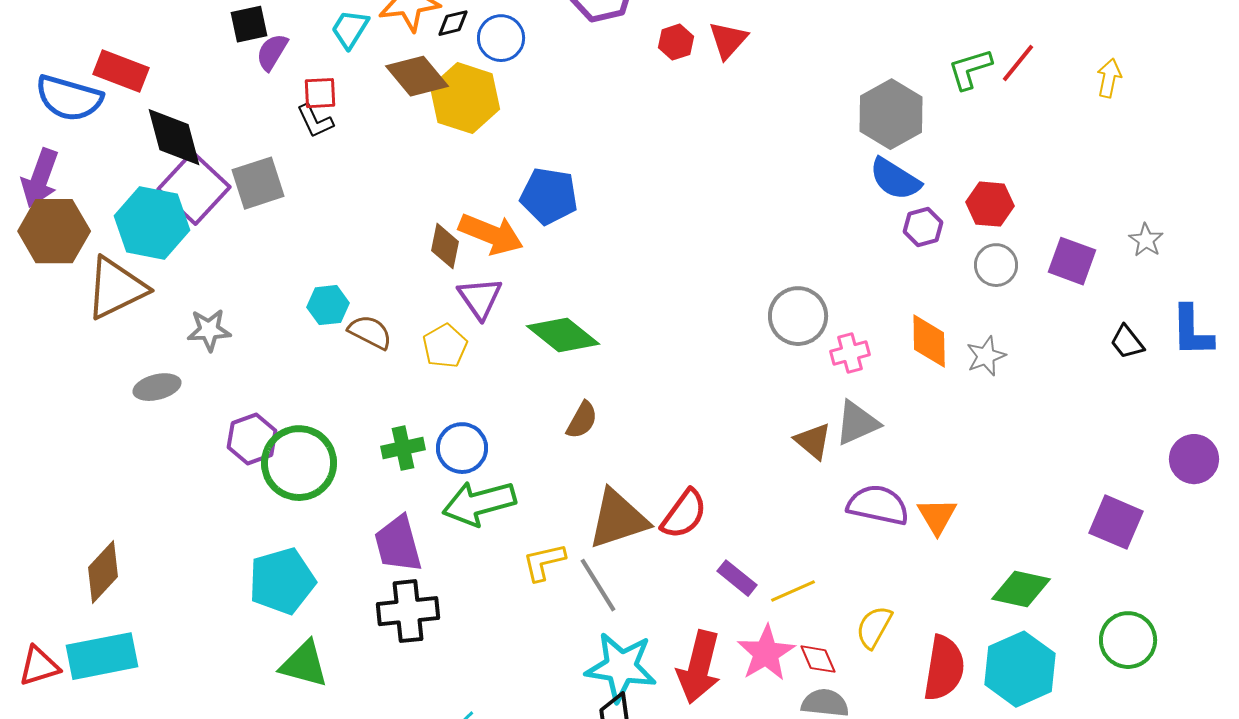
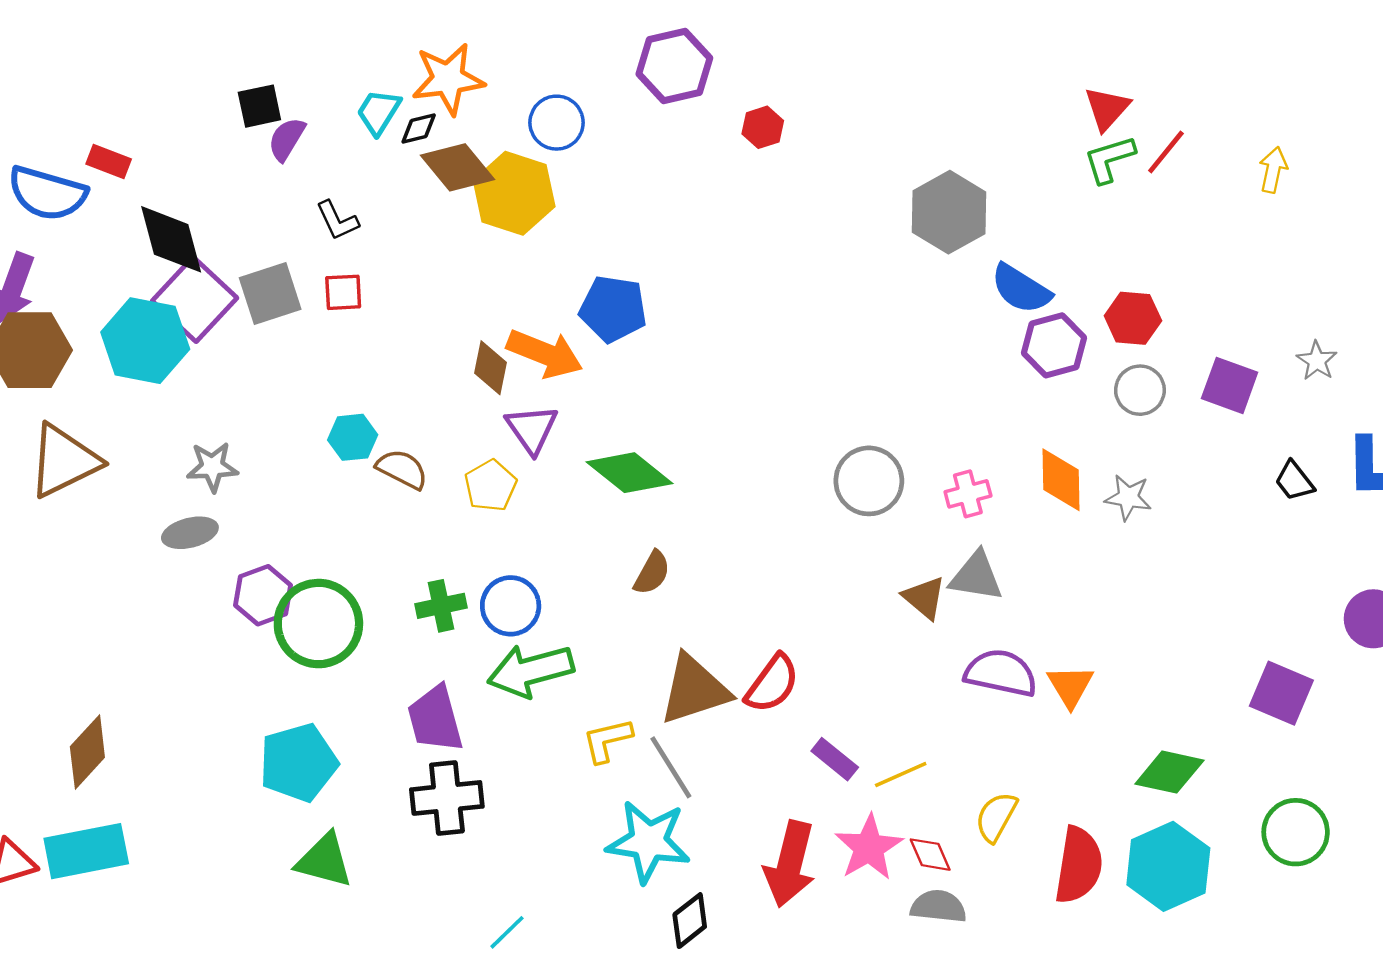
black diamond: (453, 23) -> (419, 128), moved
red triangle: (728, 40) -> (1107, 108), moved
red rectangle: (121, 71) -> (109, 161), size x0.7
red square: (320, 93) -> (343, 292), moved
gray hexagon: (891, 114) -> (949, 212), moved
purple hexagon: (923, 227) -> (1054, 345), size x1.4
brown triangle: (116, 288) -> (64, 461), moved
gray circle: (798, 316) -> (869, 481), moved
gray star: (986, 356) -> (1128, 497), turned 30
gray ellipse: (157, 387) -> (190, 533), moved
gray triangle: (857, 423) -> (976, 576), turned 33
cyan star: (621, 667) -> (648, 842), moved

